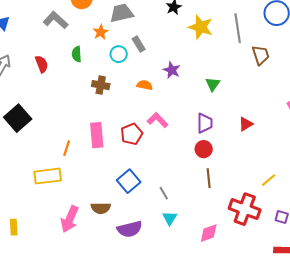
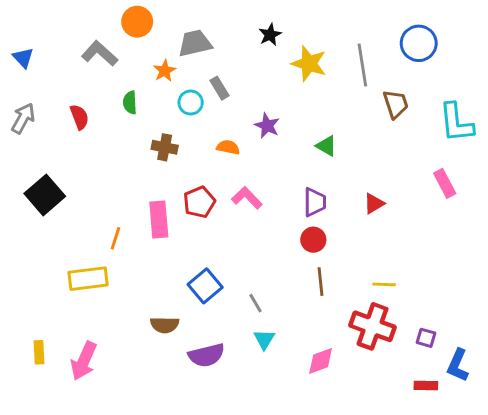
green triangle: (213, 84) -> (326, 146), turned -35
red pentagon: (132, 134) -> (199, 202), moved
yellow line: (269, 180) -> (384, 284), moved, turned 42
pink arrow: (70, 219) -> (84, 361), moved

